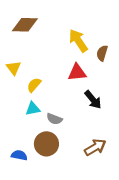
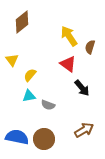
brown diamond: (25, 25) -> (22, 22), turned -40
red triangle: (77, 72) -> (68, 64), turned 42
brown circle: (46, 144) -> (44, 139), moved
blue semicircle: (19, 155) -> (17, 137), size x1.6

